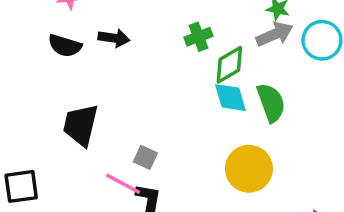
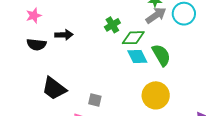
green diamond: (229, 65) -> (133, 38), turned 40
black trapezoid: (81, 125) -> (54, 88), turned -56

